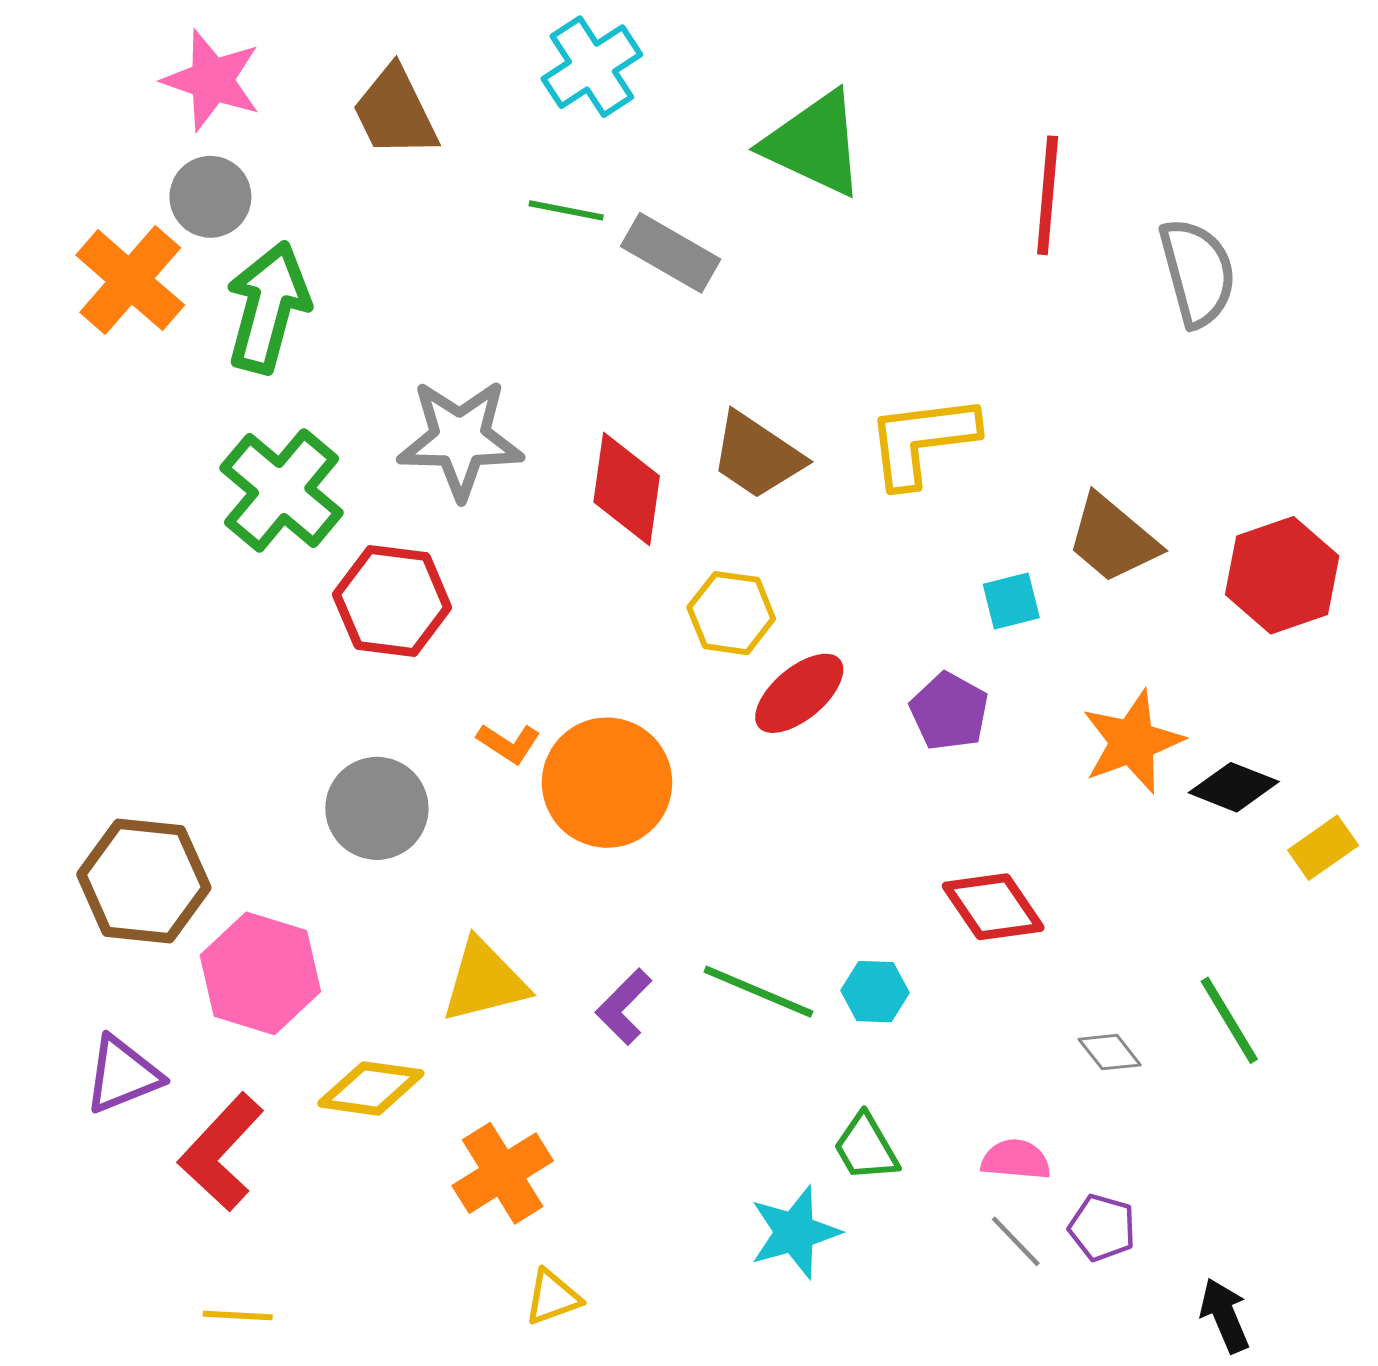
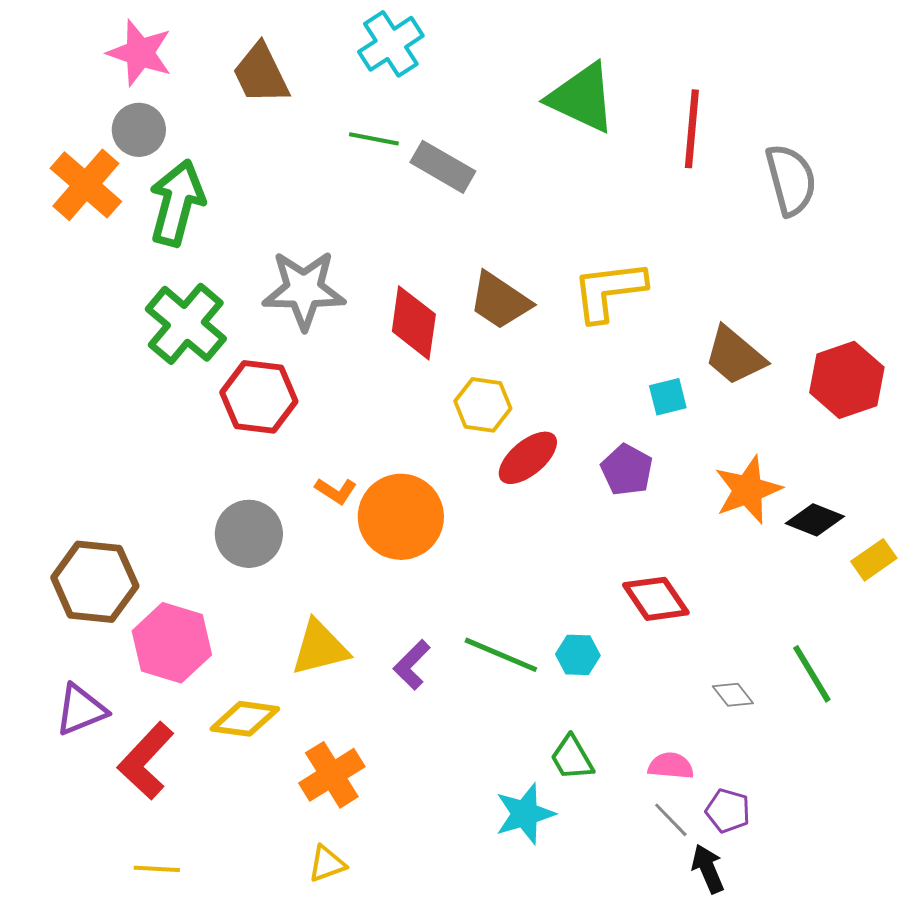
green triangle: (814, 144) -> (582, 98), moved
yellow triangle: (553, 1297) -> (327, 864), moved
black arrow: (1225, 1315) -> (708, 869), moved

